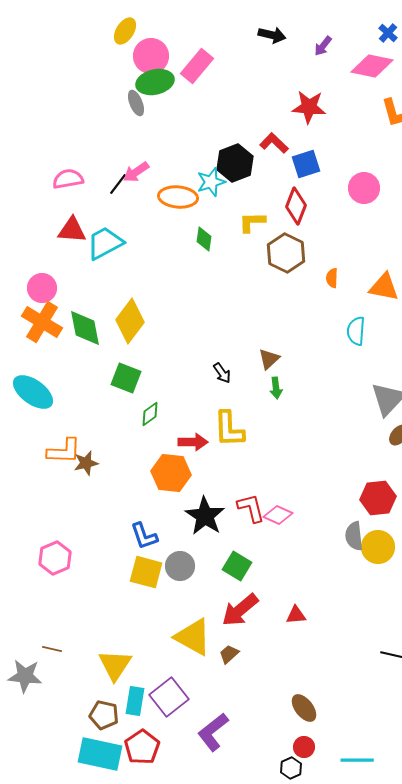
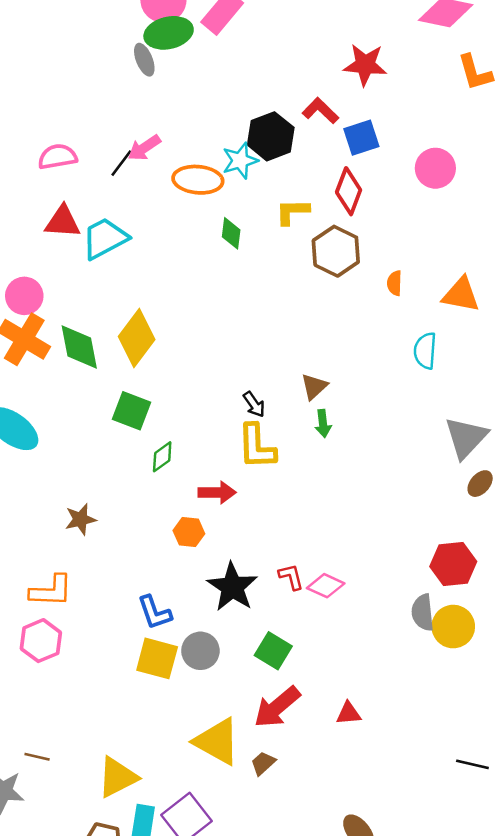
yellow L-shape: (229, 429) -> (257, 447), moved
orange L-shape: (64, 451) -> (51, 591), moved
orange hexagon: (171, 473) -> (189, 532), size x0.6
red L-shape: (251, 508) -> (291, 577), size x0.7
yellow triangle: (115, 665) -> (117, 777), turned 30

